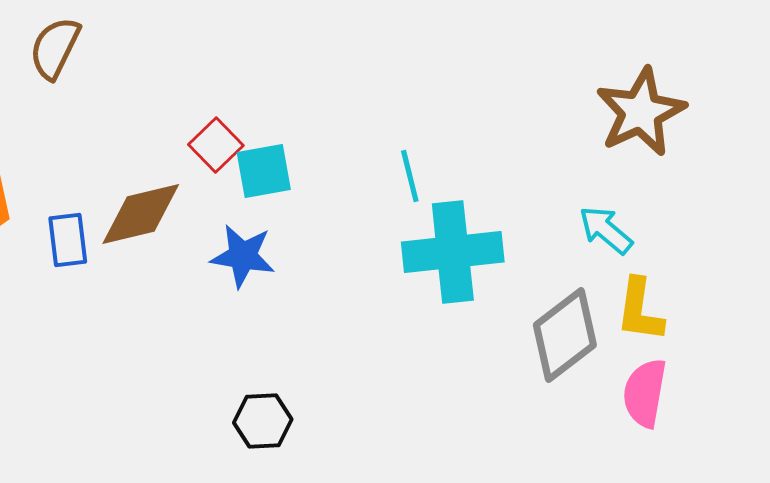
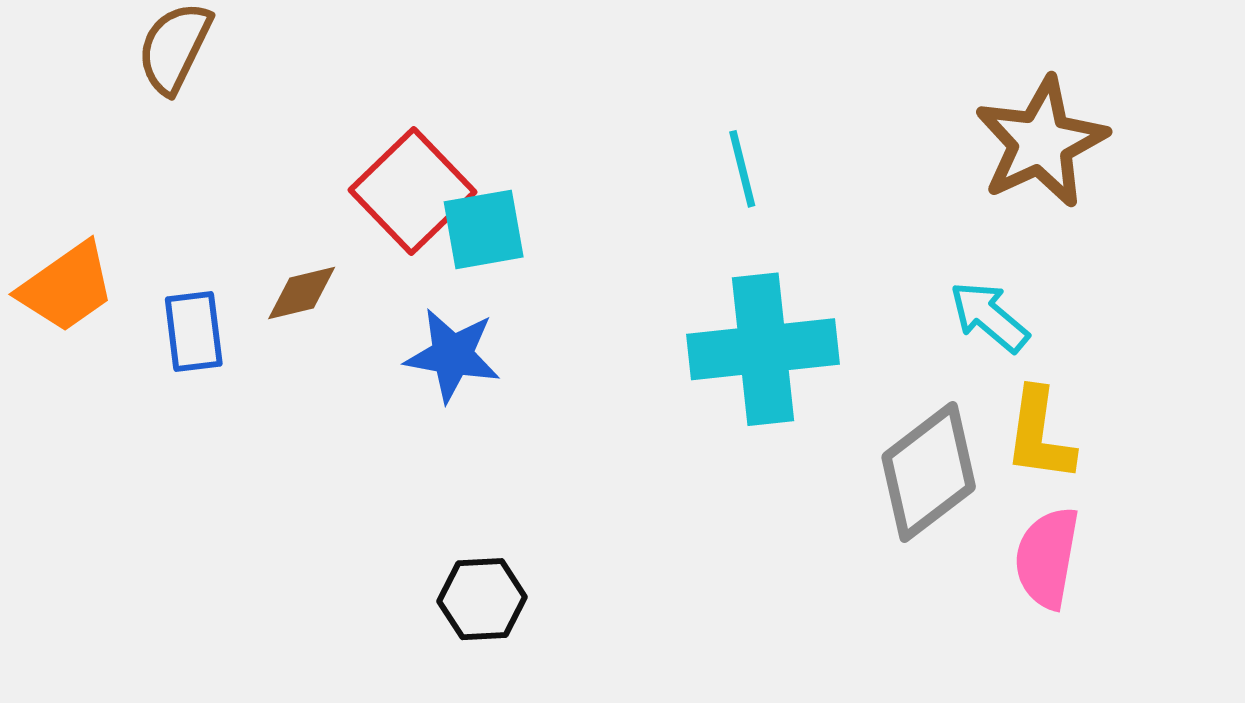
red square: (216, 145) -> (413, 191), size x1.5
cyan line: (410, 176) -> (742, 169), moved
brown diamond: (141, 214) -> (302, 293), size x0.6

